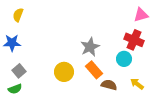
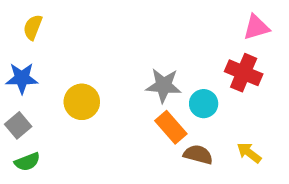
gray star: (90, 47) -> (164, 85), turned 30
cyan circle: (124, 59) -> (204, 104), moved
gray square: (19, 71) -> (18, 125), moved
yellow circle: (64, 72) -> (82, 102), moved

